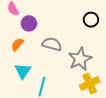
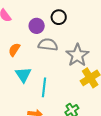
black circle: (91, 20) -> (59, 17), moved
purple circle: (29, 23) -> (37, 26), moved

